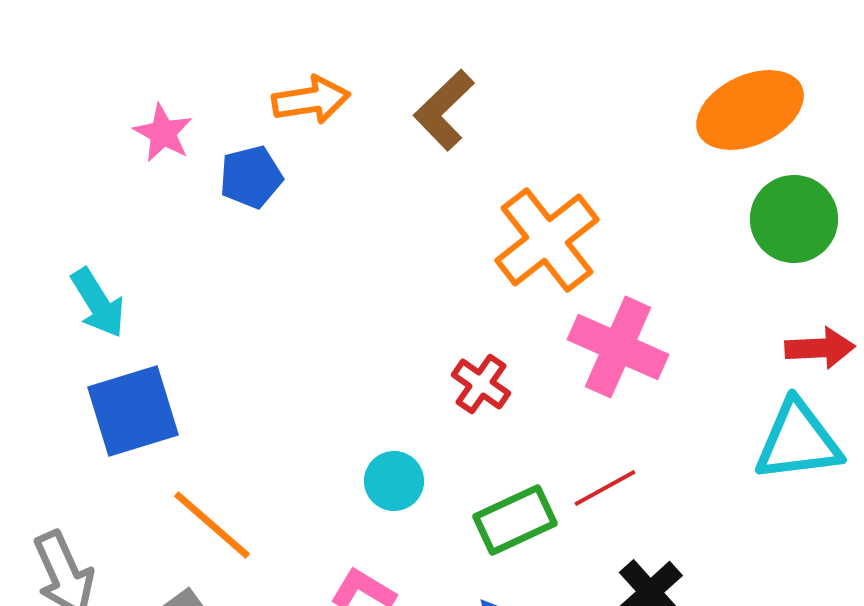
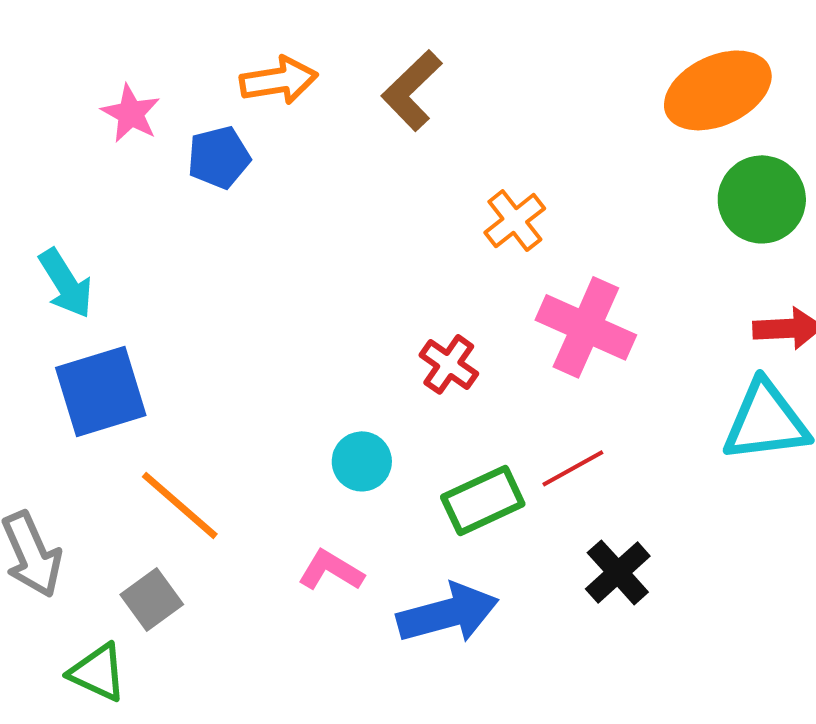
orange cross: (547, 240) -> (515, 220), size x0.6

